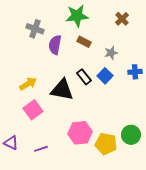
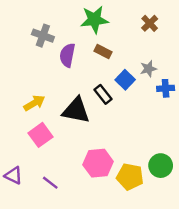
gray star: (111, 53) -> (148, 69), moved
blue square: (105, 76) -> (125, 80), moved
purple line: (41, 149) -> (50, 183), turned 56

